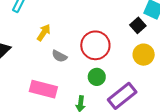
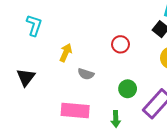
red circle: (95, 45) -> (120, 44), moved, size x0.6

